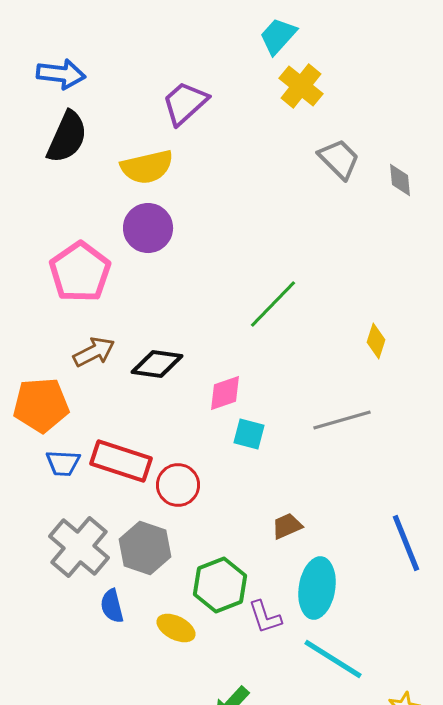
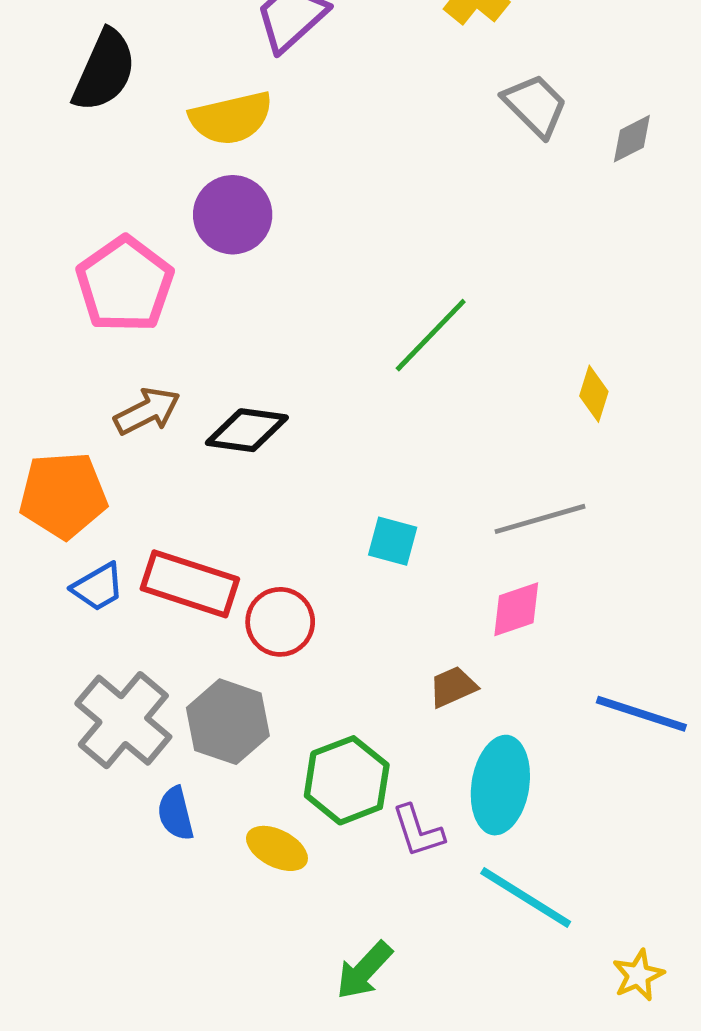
gray diamond: (400, 180) -> (632, 139), turned 68
pink diamond: (225, 393) -> (516, 609), moved
blue trapezoid: (63, 463) -> (98, 587), turned -33
blue line: (406, 543) -> (641, 714), turned -50

